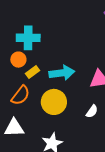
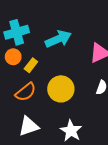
cyan arrow: (62, 73) -> (58, 39), moved
orange semicircle: (21, 95) -> (26, 92), turned 30

